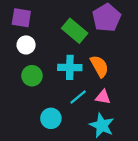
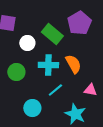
white circle: (26, 45) -> (27, 43), moved
pink triangle: (103, 97) -> (90, 90), moved

